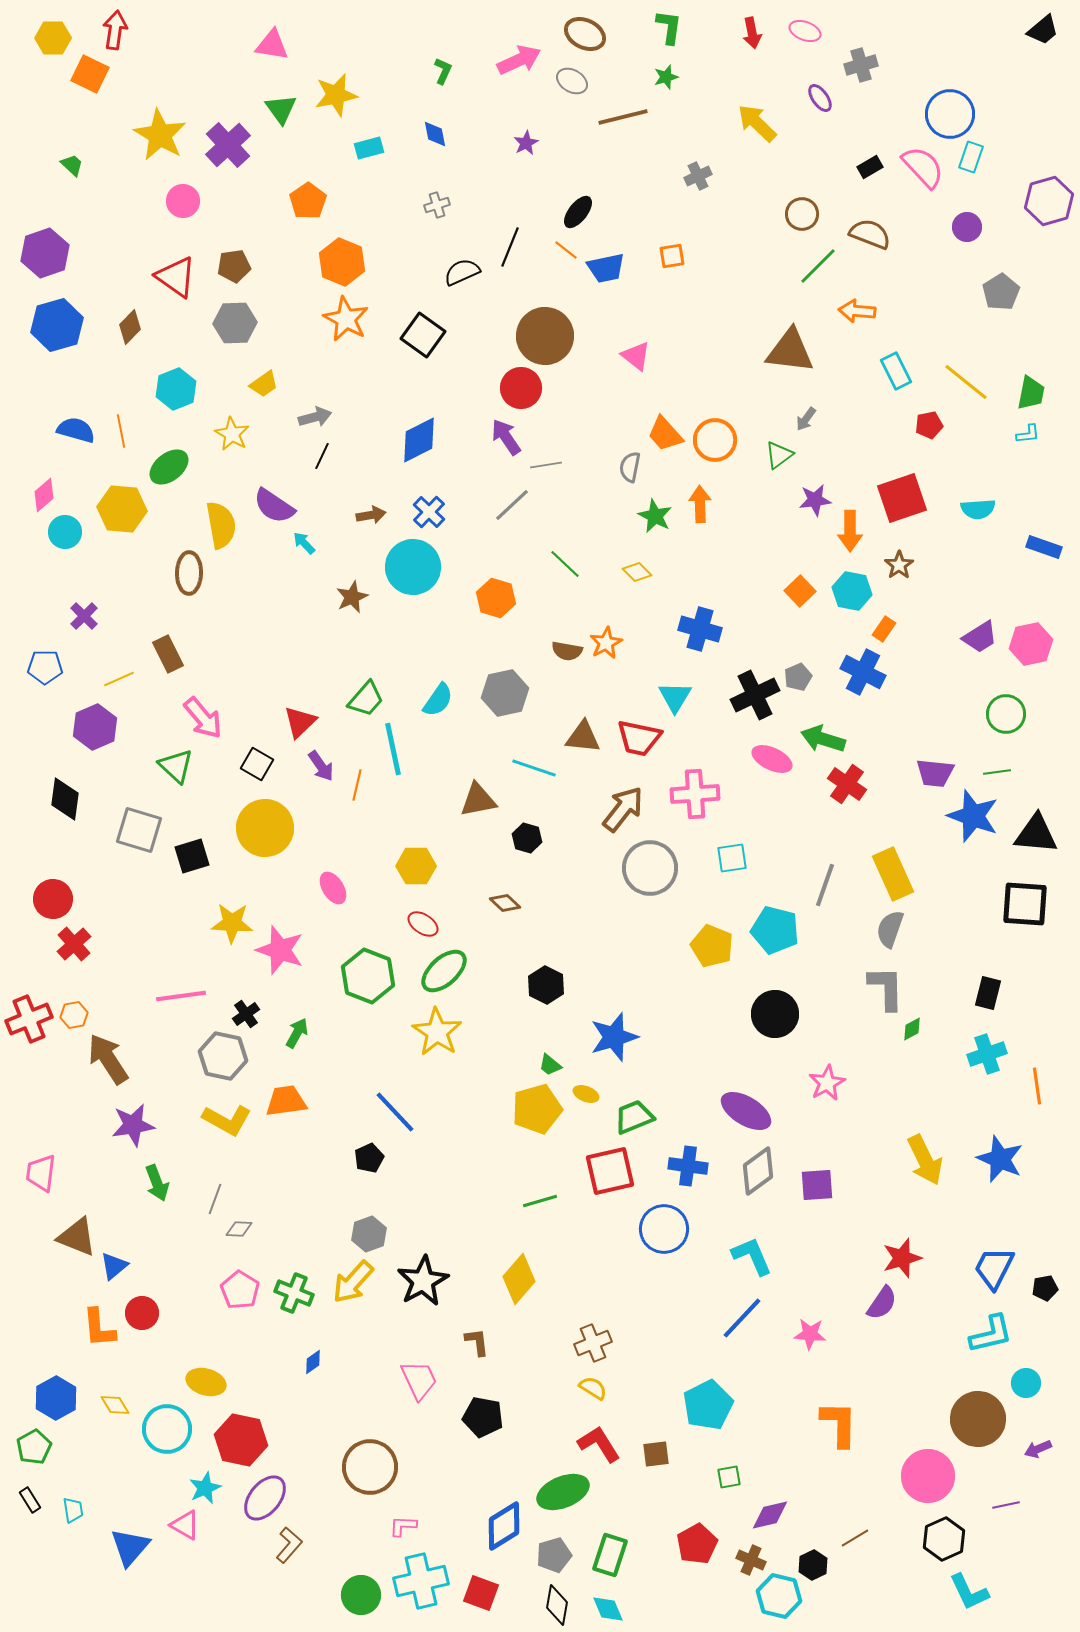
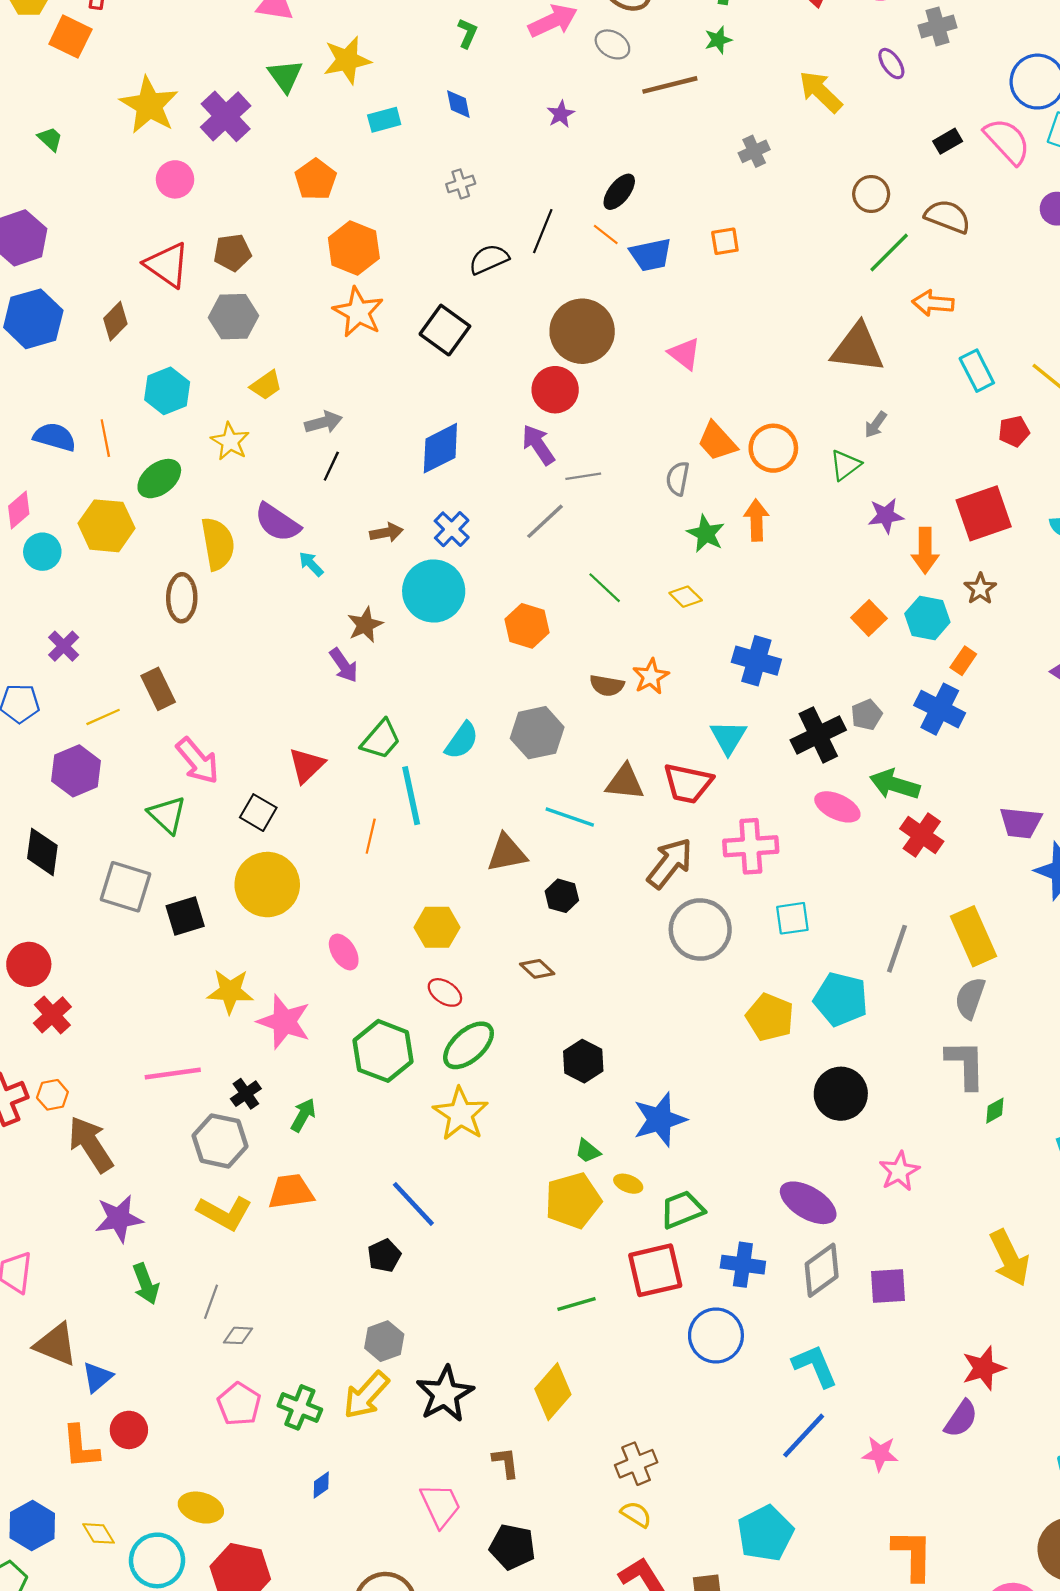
purple arrow: (321, 766) -> (344, 665), moved

